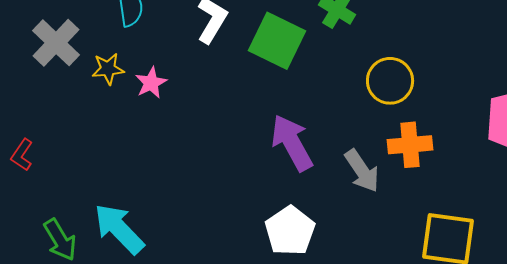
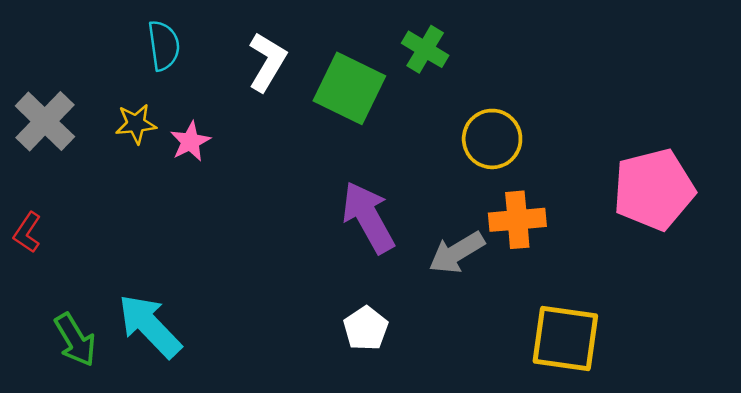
gray cross: (56, 43) -> (45, 121), moved
gray arrow: (362, 171) -> (457, 253), turned 93
white pentagon: (290, 231) -> (366, 328), size x0.7

